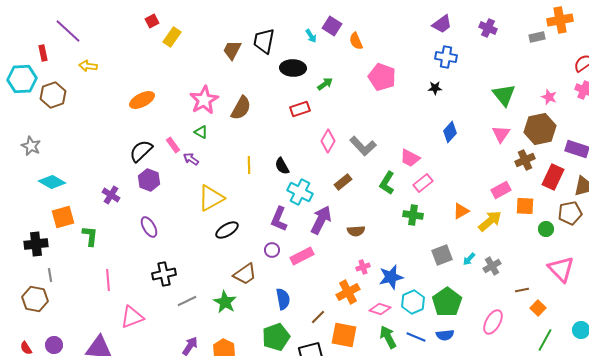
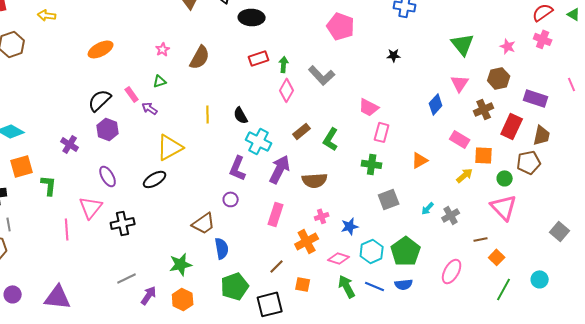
green arrow: (325, 84) -> (284, 64), moved, turned -49
black star: (435, 88) -> (394, 55), moved
pink star: (204, 100) -> (163, 49), size x0.5
brown hexagon: (540, 129) -> (499, 78), size x0.7
green triangle: (201, 132) -> (160, 81), turned -48
blue diamond: (450, 132) -> (436, 104), moved
gray L-shape: (363, 146) -> (322, 75), moved
green L-shape: (387, 183) -> (331, 139), moved
pink rectangle: (423, 183) -> (382, 132), turned -36
pink rectangle: (501, 190) -> (460, 139), turned 60
yellow arrow: (490, 221) -> (465, 175), moved, size x0.7
black ellipse: (227, 230) -> (155, 179), moved
brown semicircle: (356, 231) -> (315, 180), size x1.4
gray square: (442, 255) -> (389, 199), moved
pink rectangle: (302, 256) -> (276, 214), moved, turned -45
pink triangle: (561, 269) -> (504, 207), moved
blue star: (391, 277) -> (350, 226), size x0.7
blue semicircle: (283, 299) -> (222, 248), moved
gray line: (187, 301) -> (127, 278), moved
green star: (225, 302) -> (181, 264), moved, turned 30
pink triangle: (132, 317) -> (91, 207), moved, turned -30
orange square: (344, 335) -> (303, 284), size x0.6

